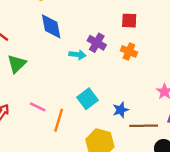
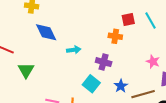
red square: (129, 21) -> (128, 19), moved
purple cross: (97, 43) -> (104, 62), moved

